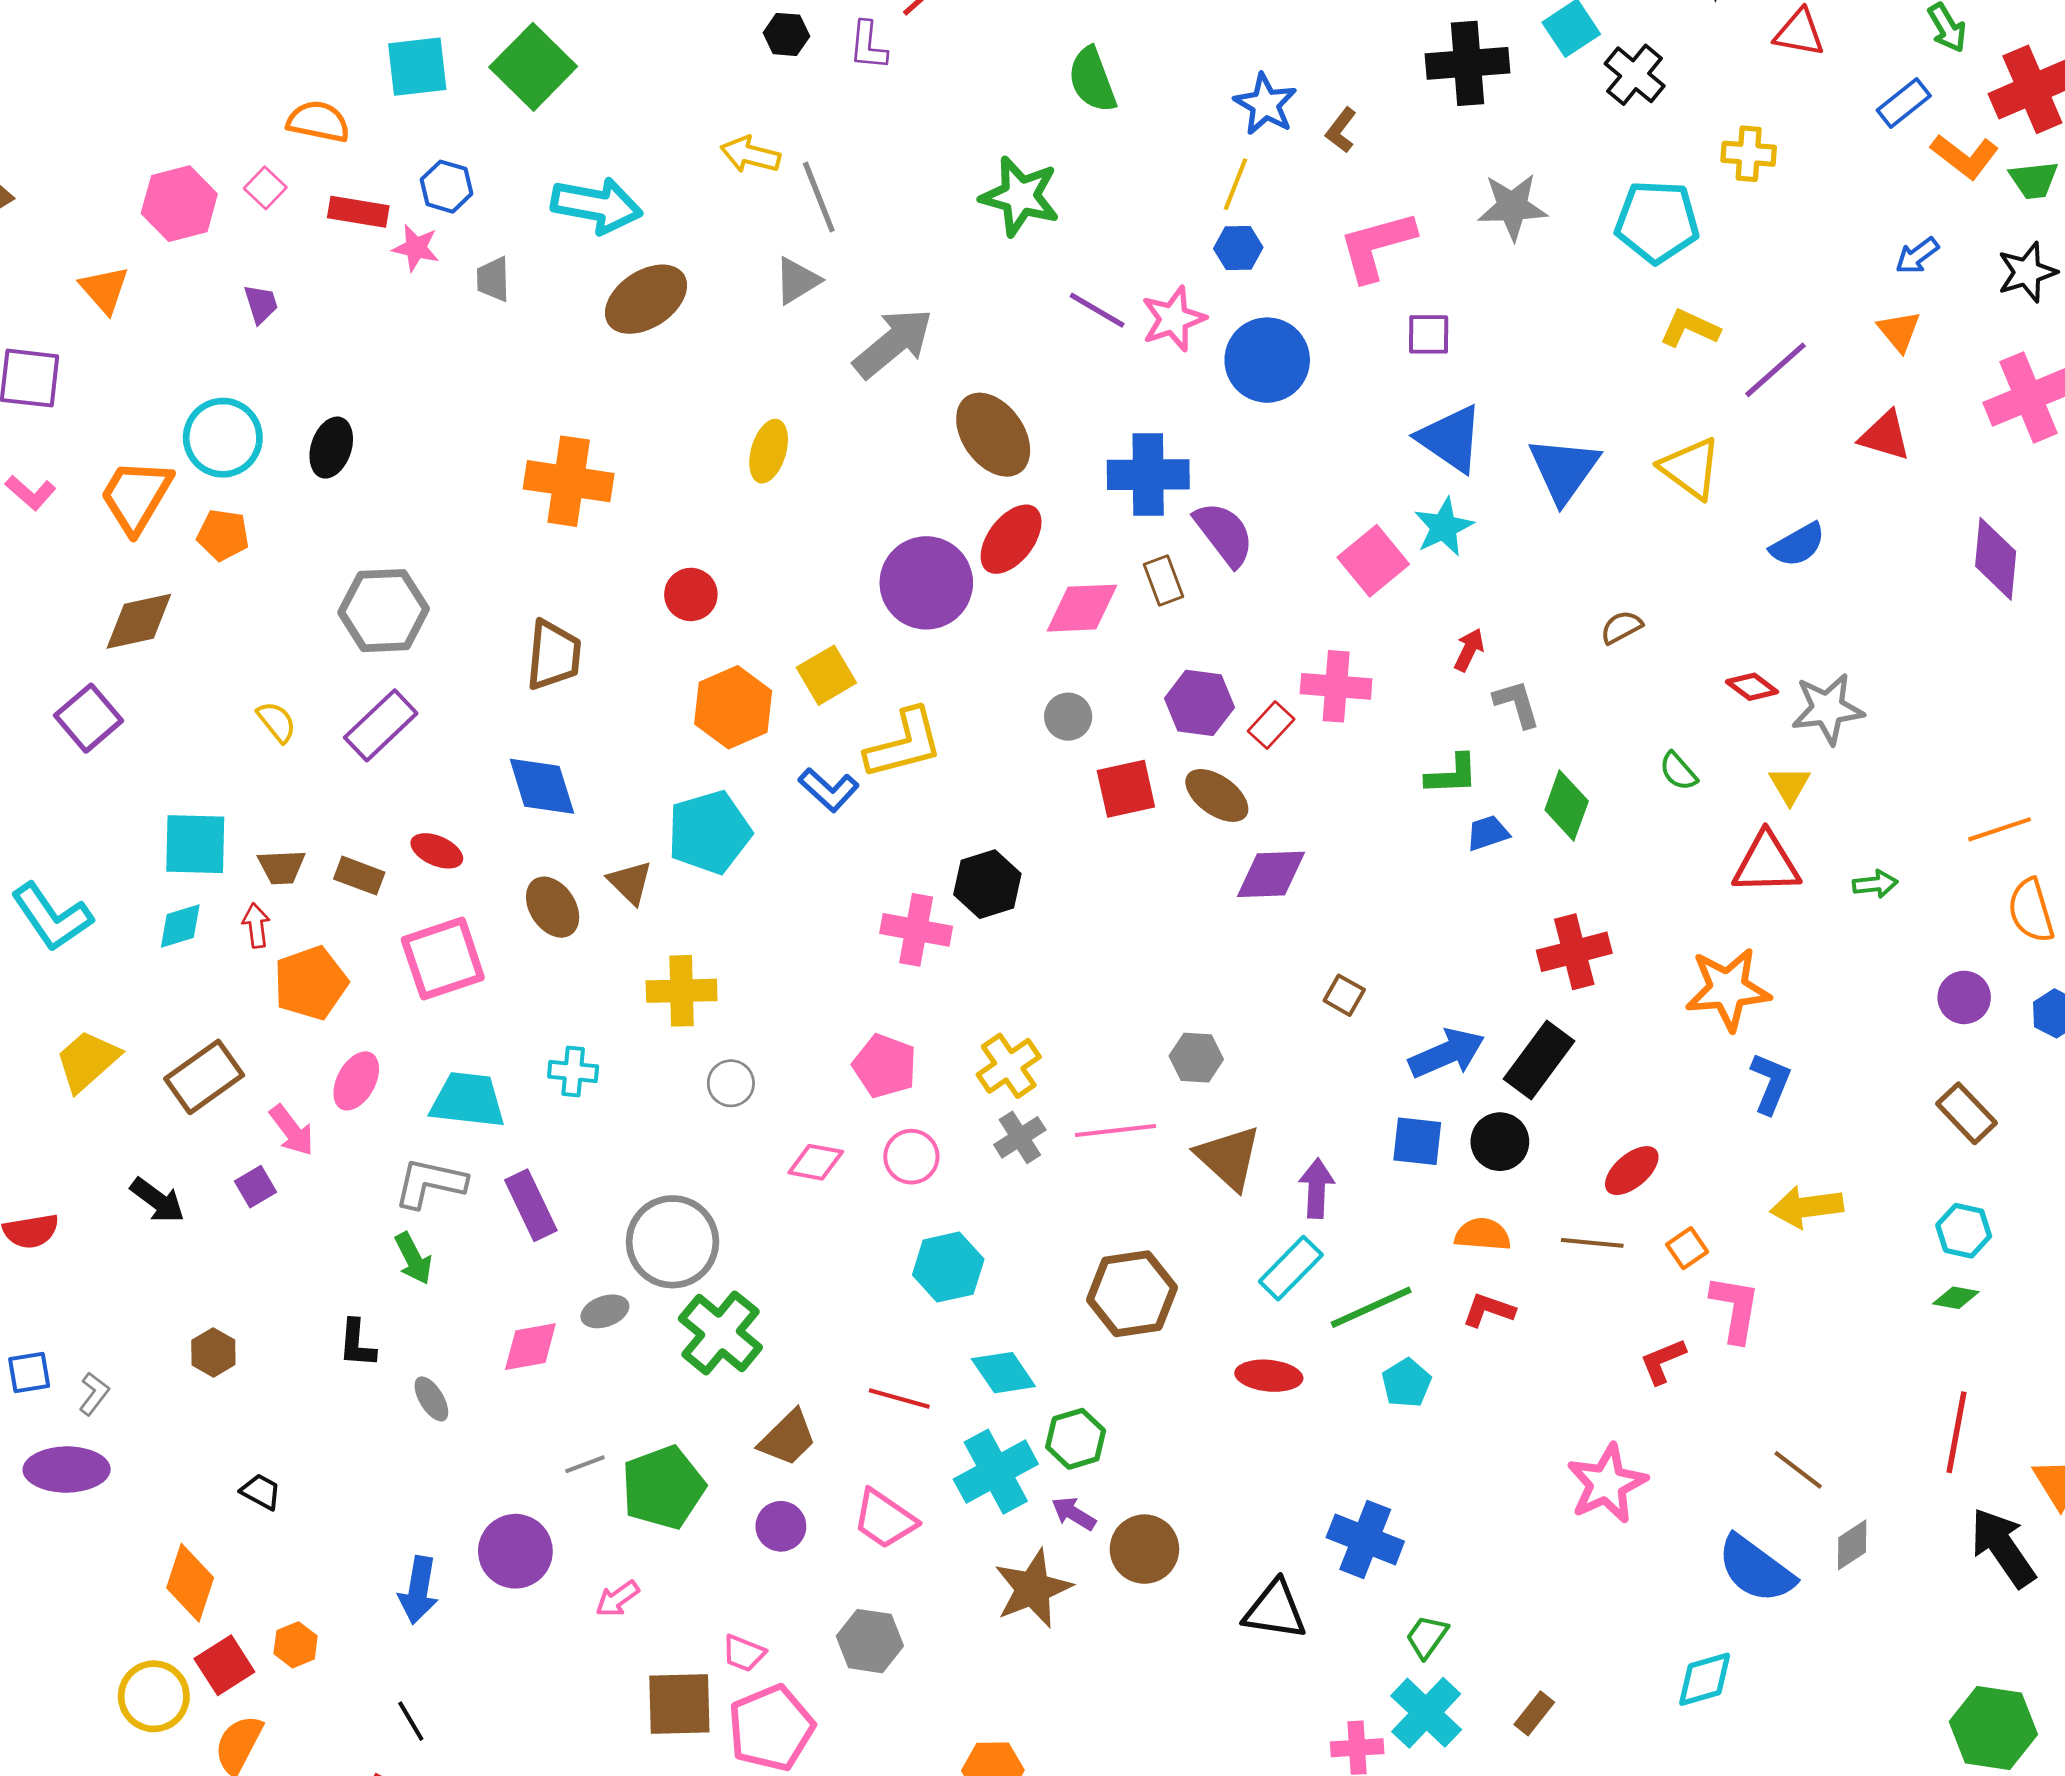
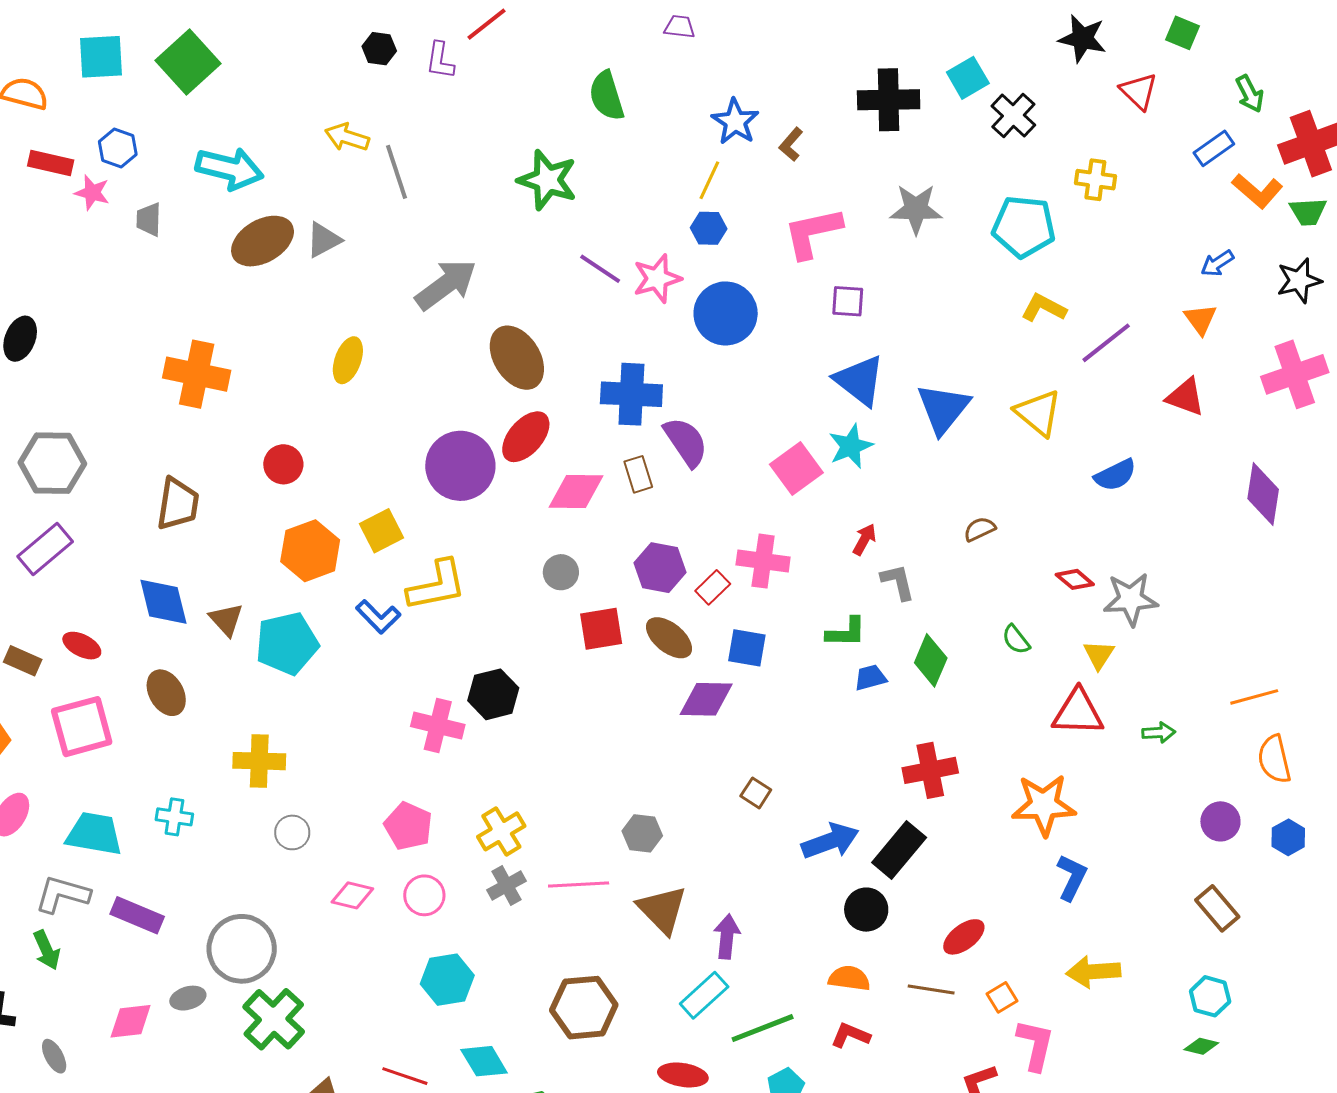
red triangle: (1799, 33) -> (1139, 91), turned 30
gray triangle: (797, 281) -> (324, 240), moved
brown triangle: (630, 882) -> (226, 620), moved
blue square: (1417, 1141) -> (747, 648), moved
purple rectangle: (531, 1205) -> (137, 915), turned -45

